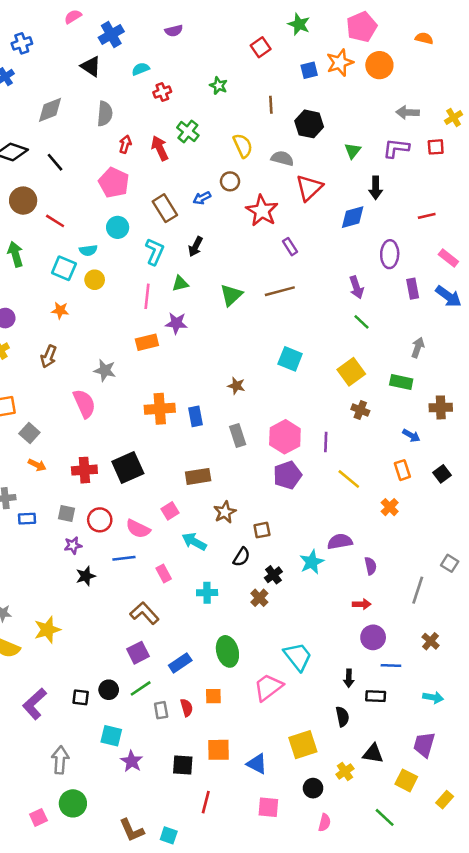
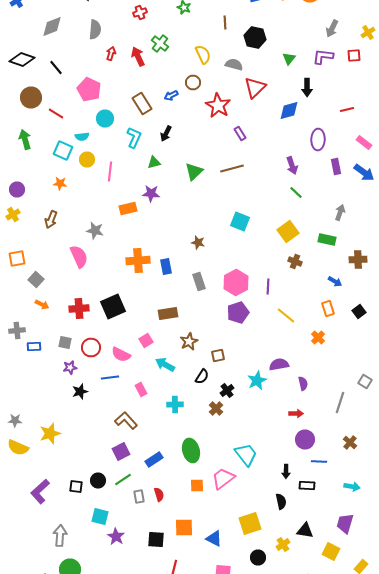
gray arrow: (408, 112) -> (332, 28), turned -66
pink pentagon: (114, 183) -> (89, 90), moved
pink line: (147, 296) -> (110, 172), moved
orange square: (213, 696) -> (197, 486), moved

